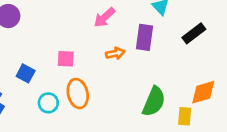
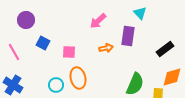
black rectangle: (194, 33) -> (165, 49), moved
blue square: (26, 73) -> (43, 43), moved

